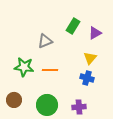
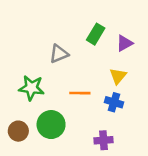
orange line: (50, 70) -> (80, 93), moved
green circle: (47, 105) -> (51, 125), moved

